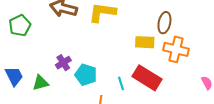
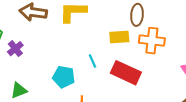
purple cross: (63, 63) -> (15, 49), moved
cyan line: (121, 83) -> (93, 61), moved

